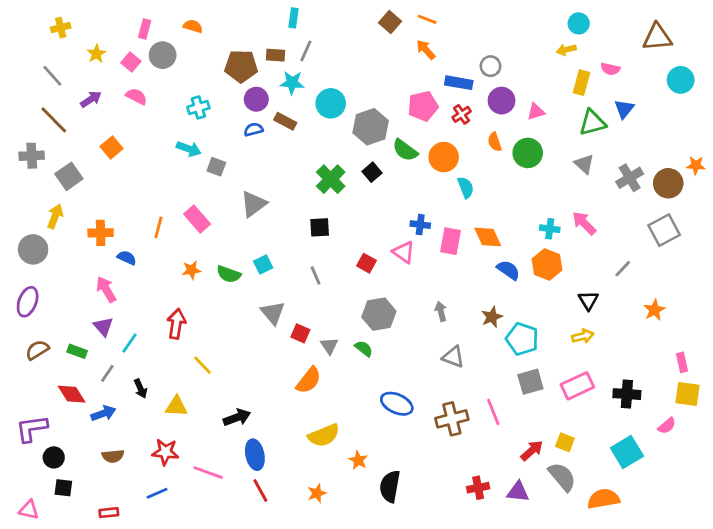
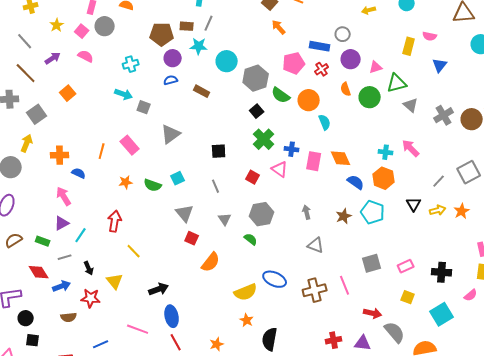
orange arrow: (426, 50) -> (279, 27), moved
yellow arrow: (566, 50) -> (369, 10), moved
brown rectangle: (285, 121) -> (202, 91), moved
green triangle: (592, 123) -> (397, 83), moved
green cross: (331, 179) -> (264, 139), moved
gray square: (664, 230) -> (469, 172), moved
purple triangle: (103, 327) -> (62, 223), turned 42
red square: (300, 333) -> (192, 238), moved
yellow arrow: (583, 336) -> (438, 210), moved
cyan pentagon: (522, 339) -> (373, 212), moved
gray triangle: (329, 346) -> (225, 219), moved
gray line: (107, 373) -> (65, 257), turned 40
pink rectangle: (577, 386) -> (406, 266), size x0.7
yellow triangle: (176, 406) -> (115, 281), turned 48
yellow semicircle: (324, 435) -> (246, 292), moved
yellow square: (565, 442) -> (408, 297), moved
red arrow: (532, 451) -> (373, 313), turned 54
red star: (165, 452) -> (91, 298), moved

